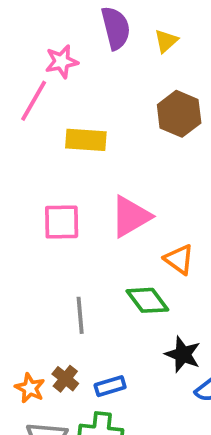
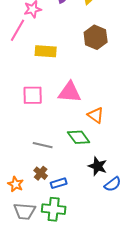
pink triangle: (131, 216) -> (70, 92), turned 35
gray line: (80, 315) -> (43, 145), turned -72
brown cross: (65, 379) -> (41, 173), moved

